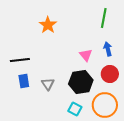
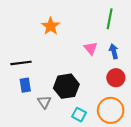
pink triangle: (86, 55) -> (91, 48), moved
black hexagon: (81, 82) -> (66, 86), moved
gray triangle: (48, 84) -> (44, 102), moved

